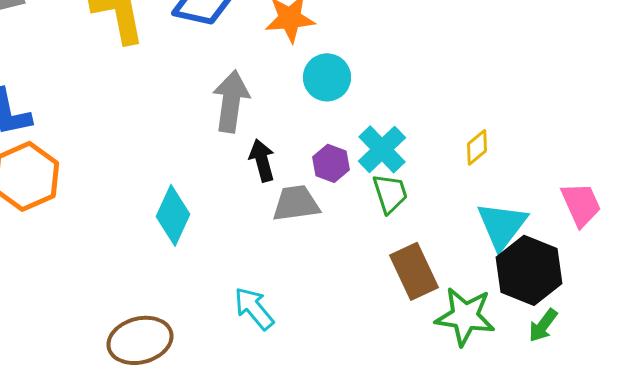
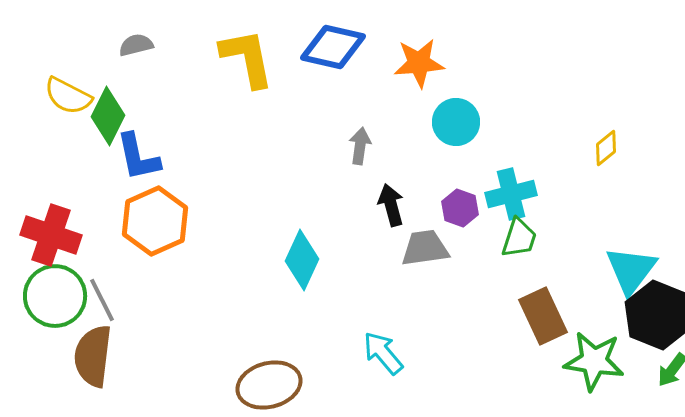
gray arrow: (231, 101) -> (360, 146), size x0.6
yellow diamond: (477, 147) -> (606, 148), moved
cyan cross: (382, 149) -> (511, 194), turned 30
green trapezoid: (390, 193) -> (519, 238), turned 36

